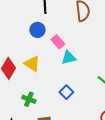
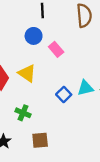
cyan triangle: (69, 58) -> (85, 88), moved
blue square: (66, 92) -> (64, 94), moved

